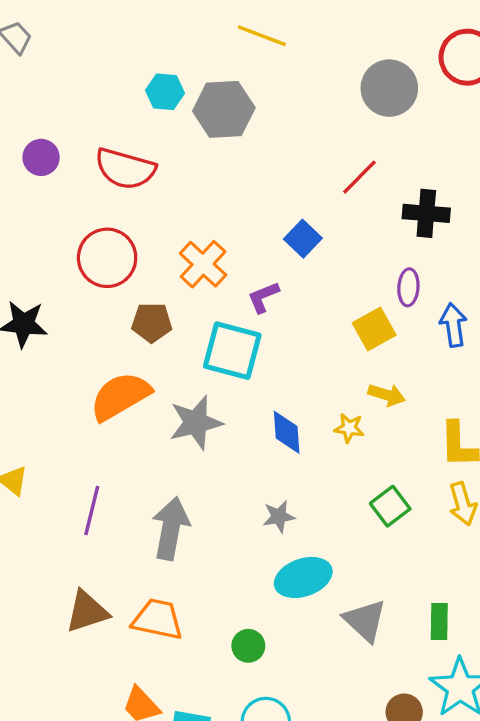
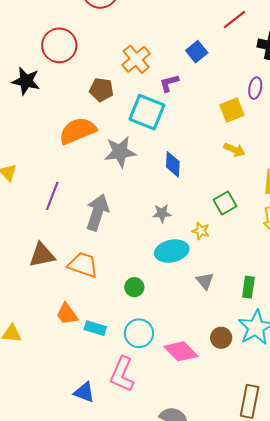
red circle: (107, 258) -> (59, 45), moved
yellow star: (349, 428) -> (201, 231), moved
green square: (390, 506) -> (225, 203), moved
gray triangle: (365, 620) -> (205, 281), size x0.7

